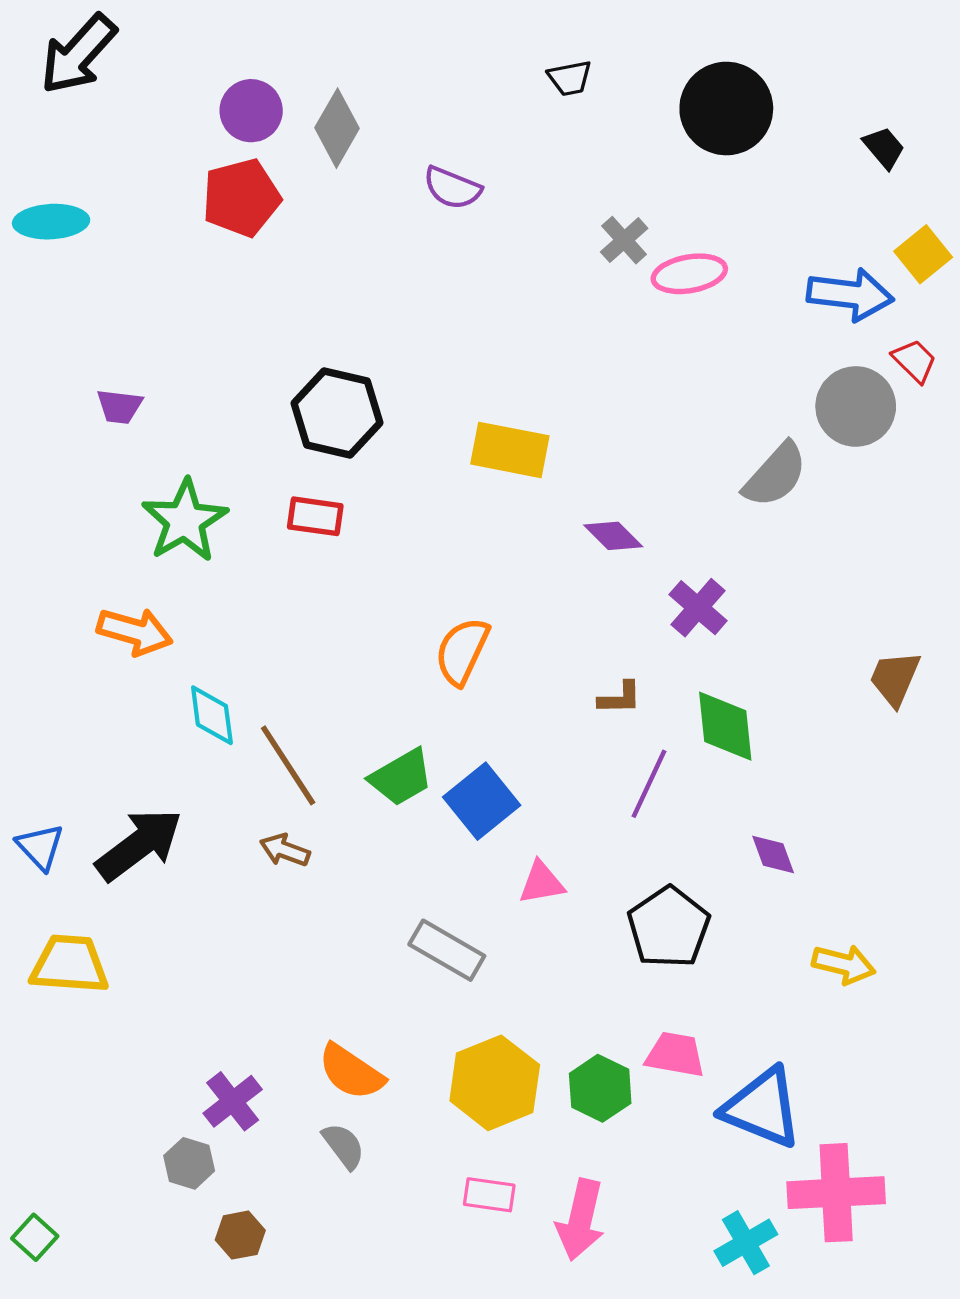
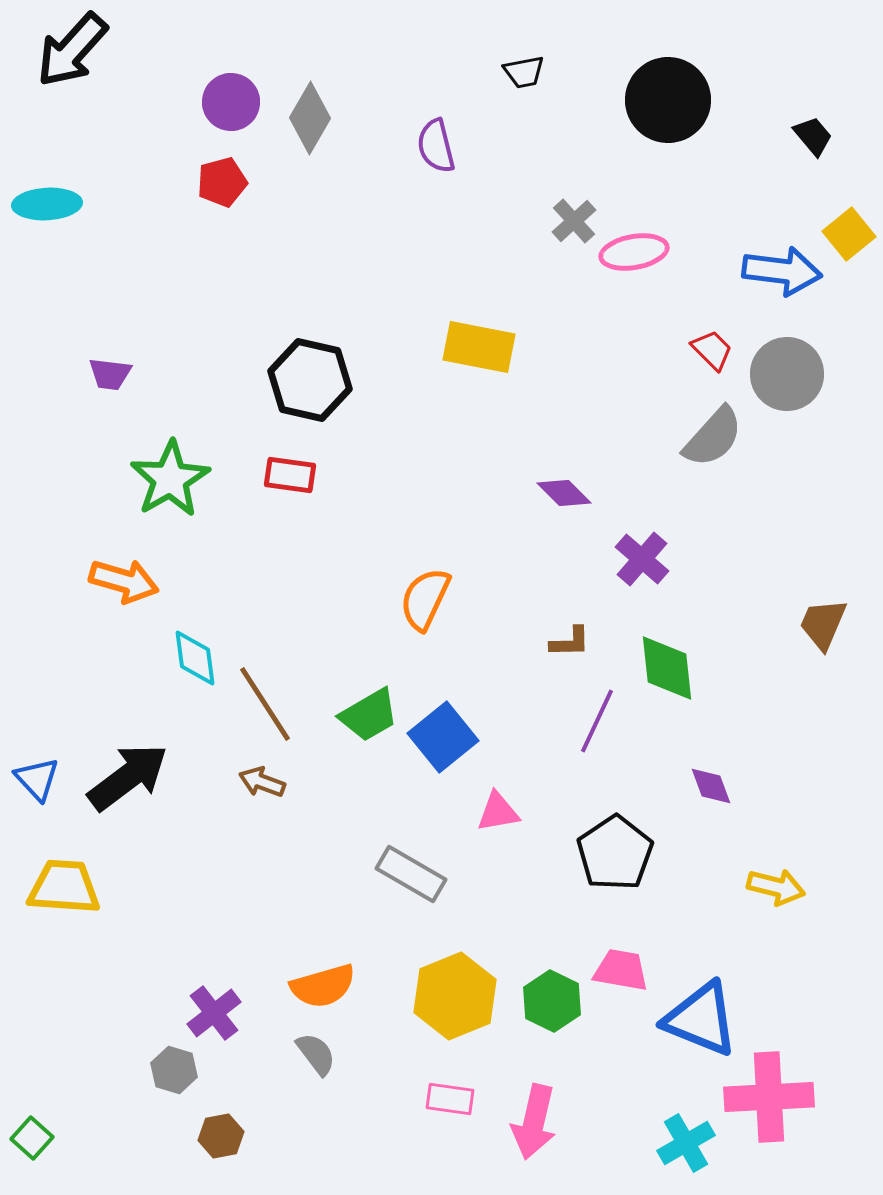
purple semicircle: (452, 188) -> (436, 146), moved, turned 54
red pentagon: (241, 198) -> (222, 182), size x0.7
red trapezoid: (914, 361) -> (712, 350), moved
yellow rectangle: (510, 450) -> (479, 347), moved
orange semicircle: (351, 1072) -> (323, 986), turned -50

